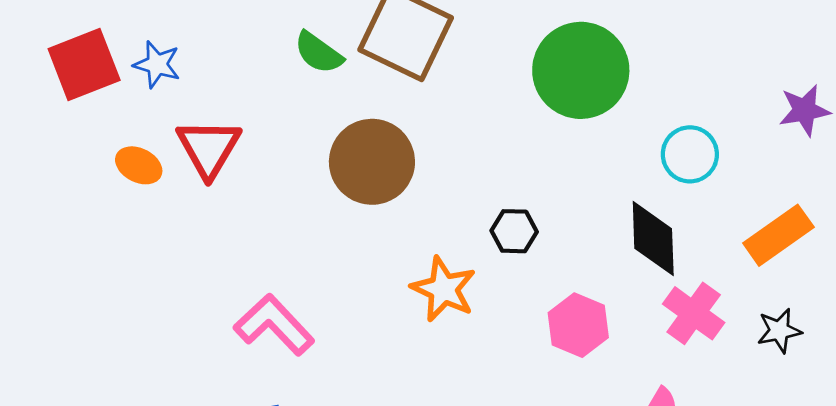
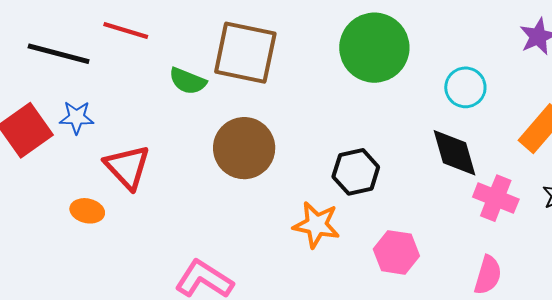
orange ellipse: (139, 165) -> (87, 211), moved
black hexagon: (514, 231) -> (356, 172), size x1.4
pink hexagon: (578, 325) -> (396, 252), moved

